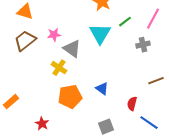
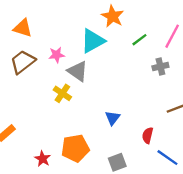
cyan triangle: (100, 34) -> (93, 41), moved, turned 30
blue triangle: (102, 89) -> (113, 118), turned 32
orange pentagon: (70, 97) -> (75, 148), moved

